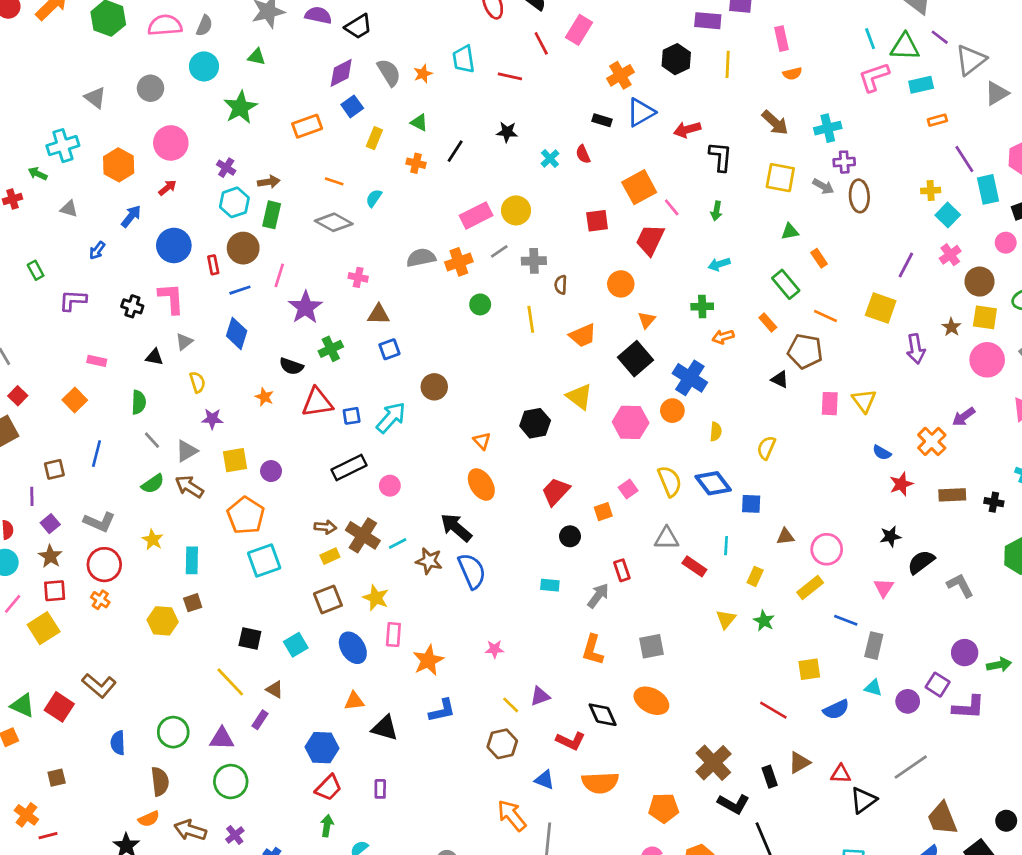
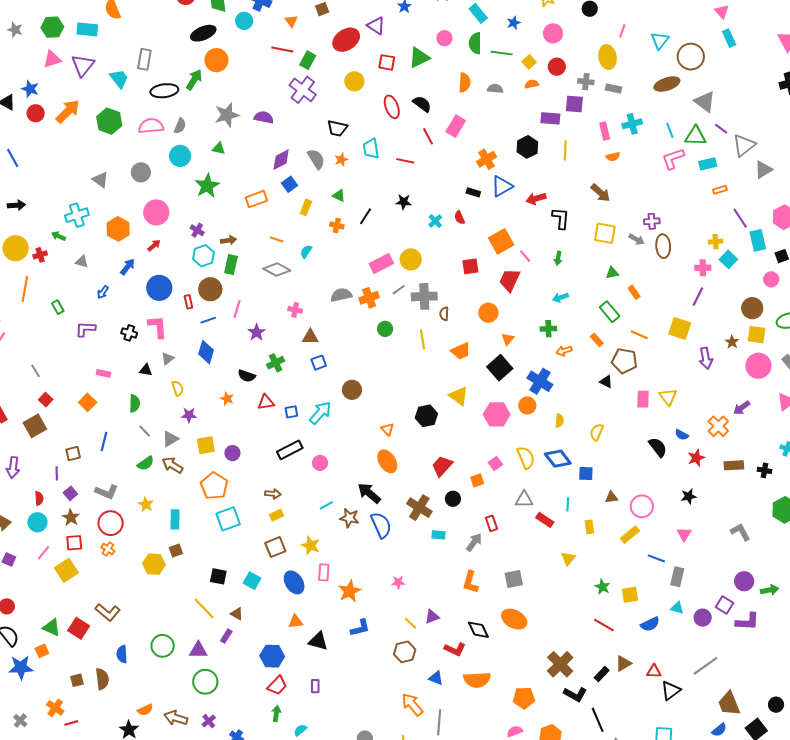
black trapezoid: (358, 27) -> (337, 128), moved, turned 45
cyan cross: (828, 128) -> (632, 124), moved
pink cross: (950, 255) -> (703, 268), moved, turned 35
gray cross: (534, 261) -> (424, 296), size x1.4
purple star: (305, 307) -> (257, 332), size x0.7
red triangle: (317, 402) -> (266, 402), size x0.7
brown cross: (363, 535) -> (419, 508), moved
black semicircle: (921, 562) -> (658, 447), moved, turned 90
yellow rectangle: (755, 576) -> (589, 527), turned -32
green star: (764, 621) -> (602, 587), moved
cyan square: (296, 645) -> (252, 581), turned -30
black rectangle: (770, 777) -> (602, 674), turned 63
brown semicircle: (160, 782) -> (102, 679), moved

